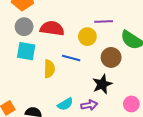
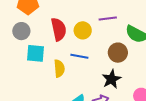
gray circle: (24, 27) -> (21, 31), moved
red semicircle: (52, 28) -> (59, 29), turned 75
yellow circle: (87, 37) -> (83, 30), moved

